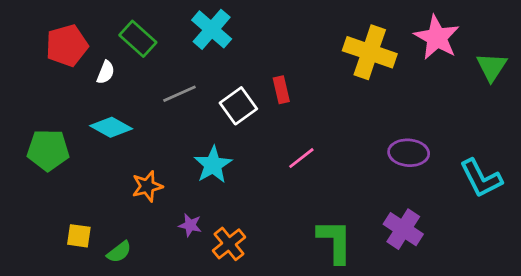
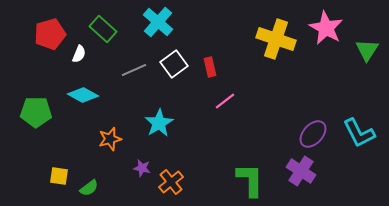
white square: (238, 106) -> (174, 64), moved
purple ellipse: (409, 153) -> (313, 134), moved, turned -52
pink line: (301, 158) -> (225, 101), moved

